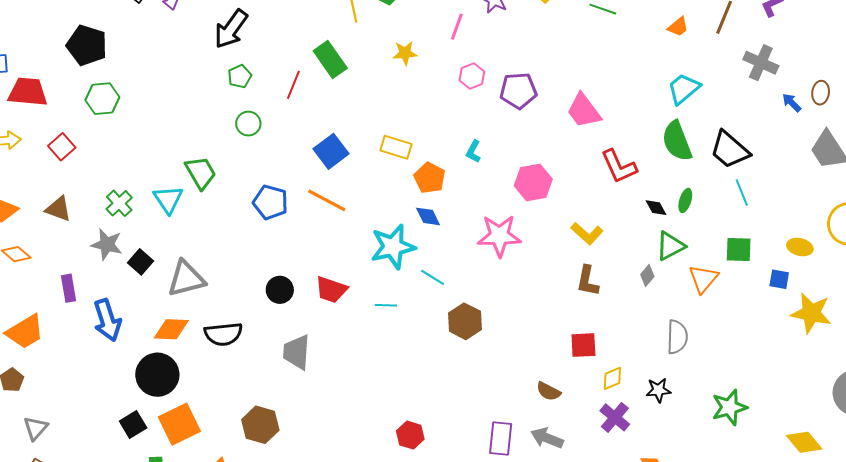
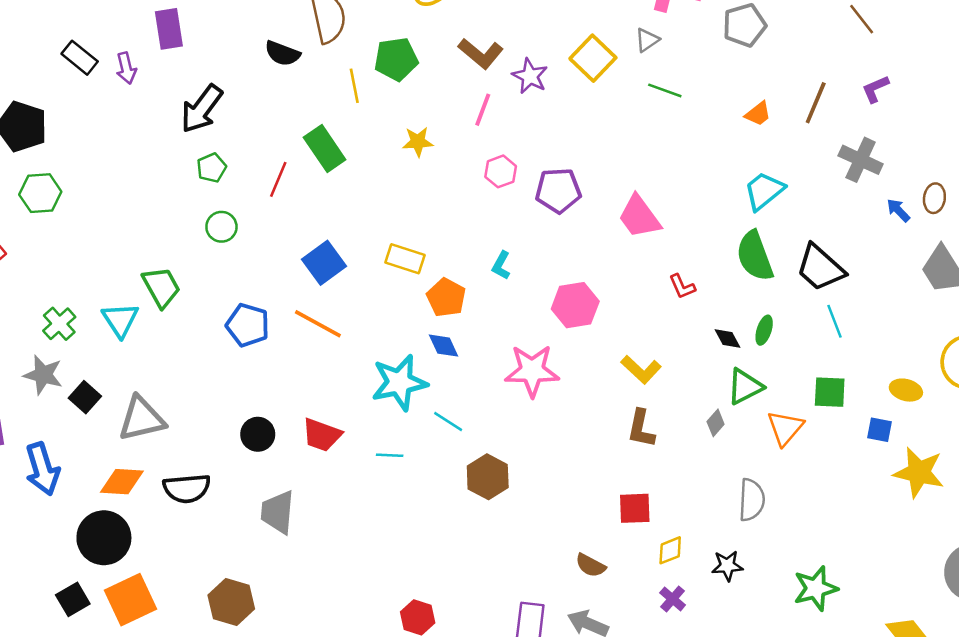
red L-shape: (619, 166) -> (682, 287), size x0.6
purple cross: (615, 417) -> (673, 599), size x0.7

